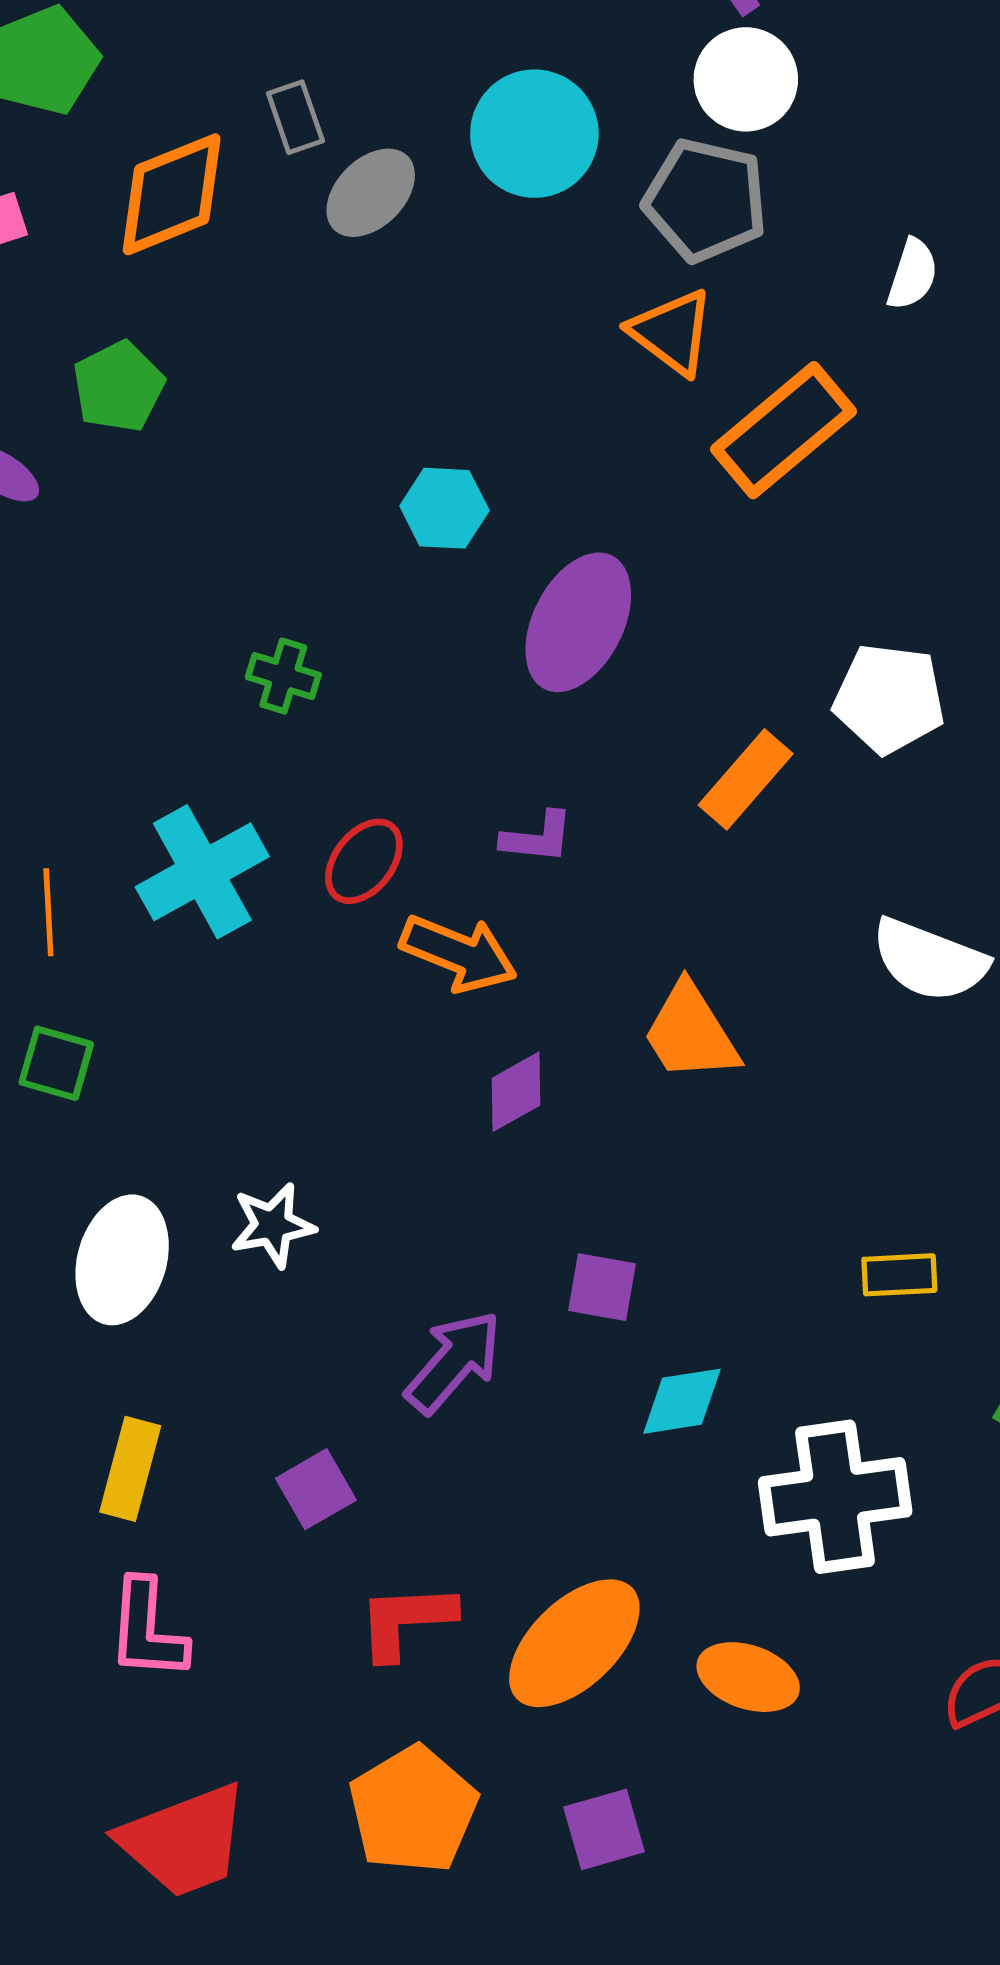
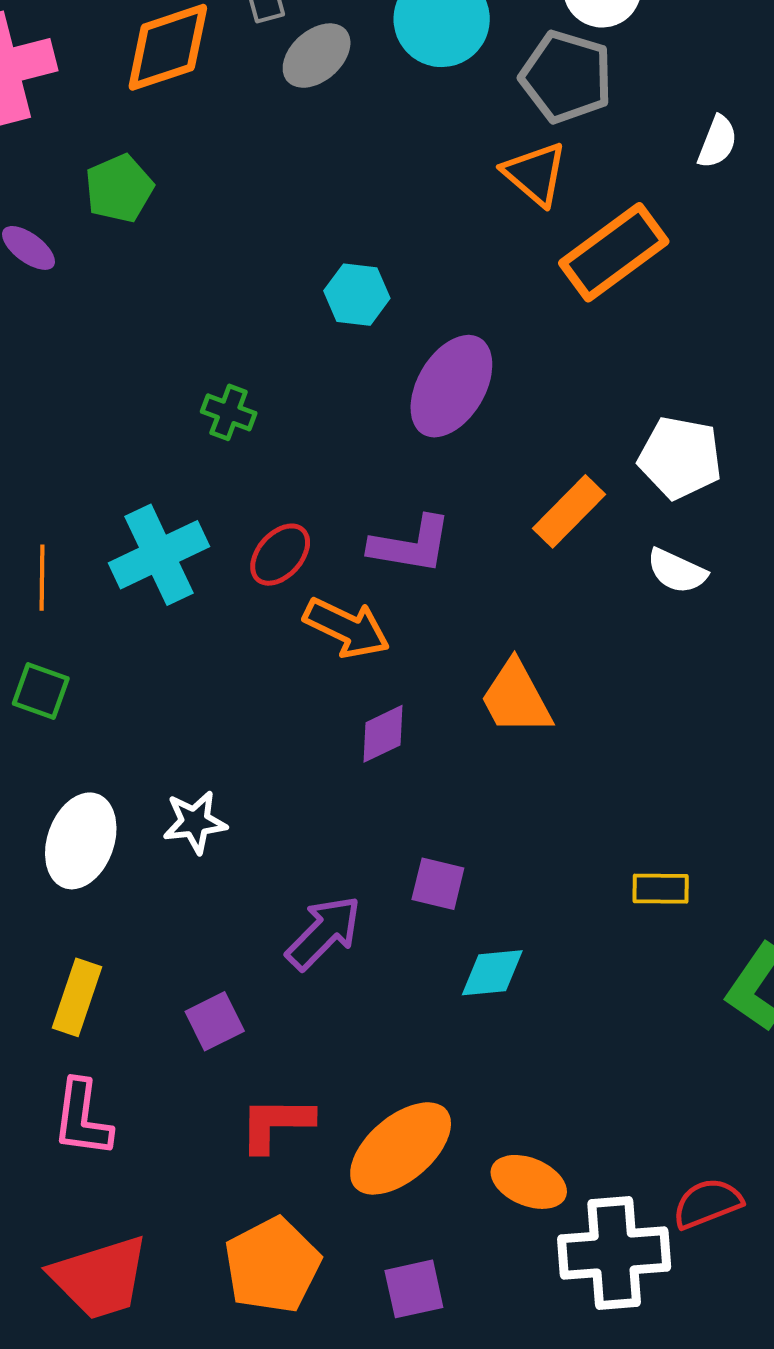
purple L-shape: (537, 837) -> (411, 545), size x1.5
white semicircle: (929, 960) -> (677, 571), moved, size x0.7
white cross: (835, 1497) -> (614, 1253), moved

